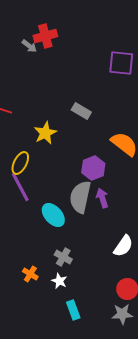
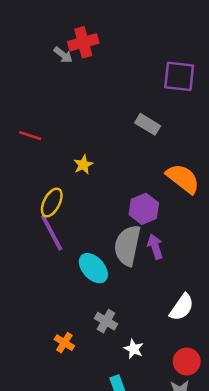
gray rectangle: (81, 111) -> (148, 124), moved
yellow star: (45, 133) -> (83, 165), size x0.7
white star: (59, 281) -> (134, 349), moved

